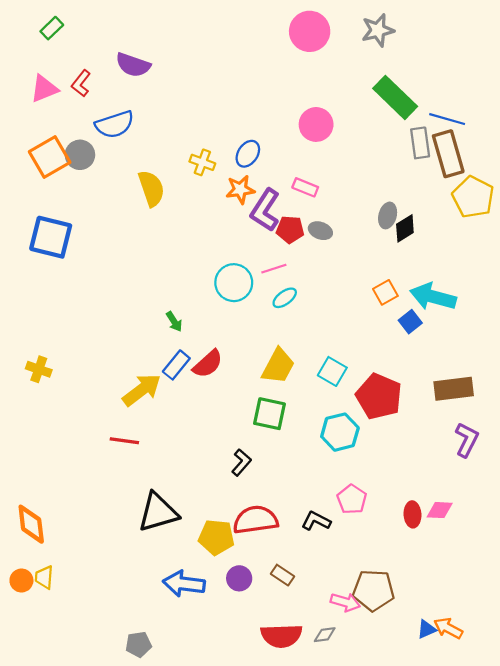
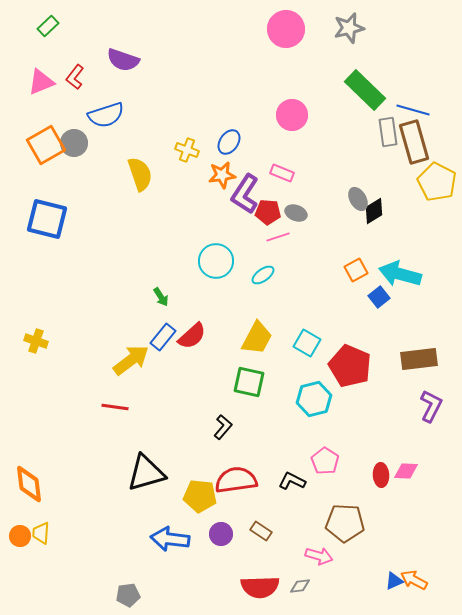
gray ellipse: (388, 215) -> (358, 199), turned -45
pink line: (274, 269) -> (278, 237), moved
brown pentagon: (373, 590) -> (345, 523), moved

